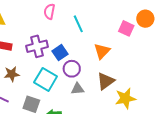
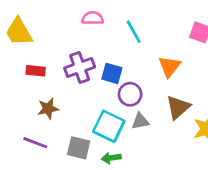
pink semicircle: (49, 11) -> (93, 18), turned 84
blue square: (60, 53) -> (112, 73), turned -35
cyan square: (46, 79) -> (109, 126), moved

